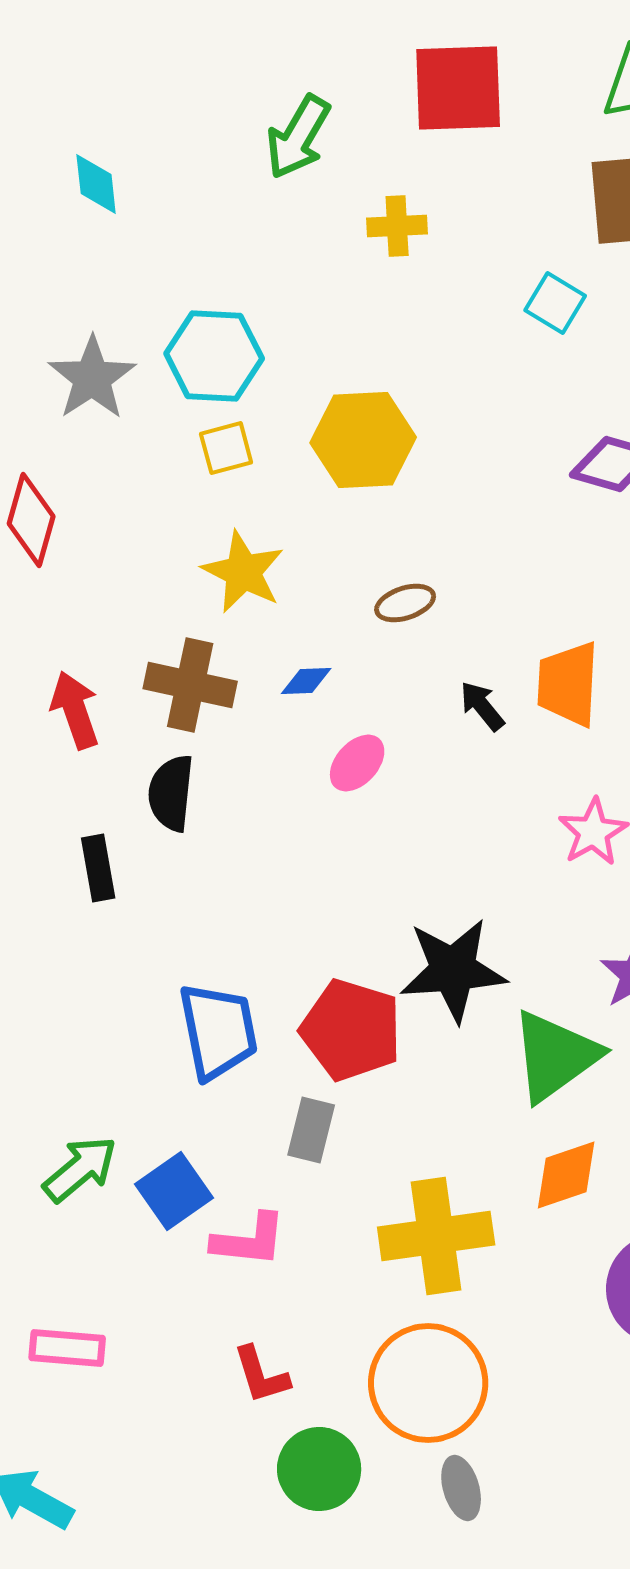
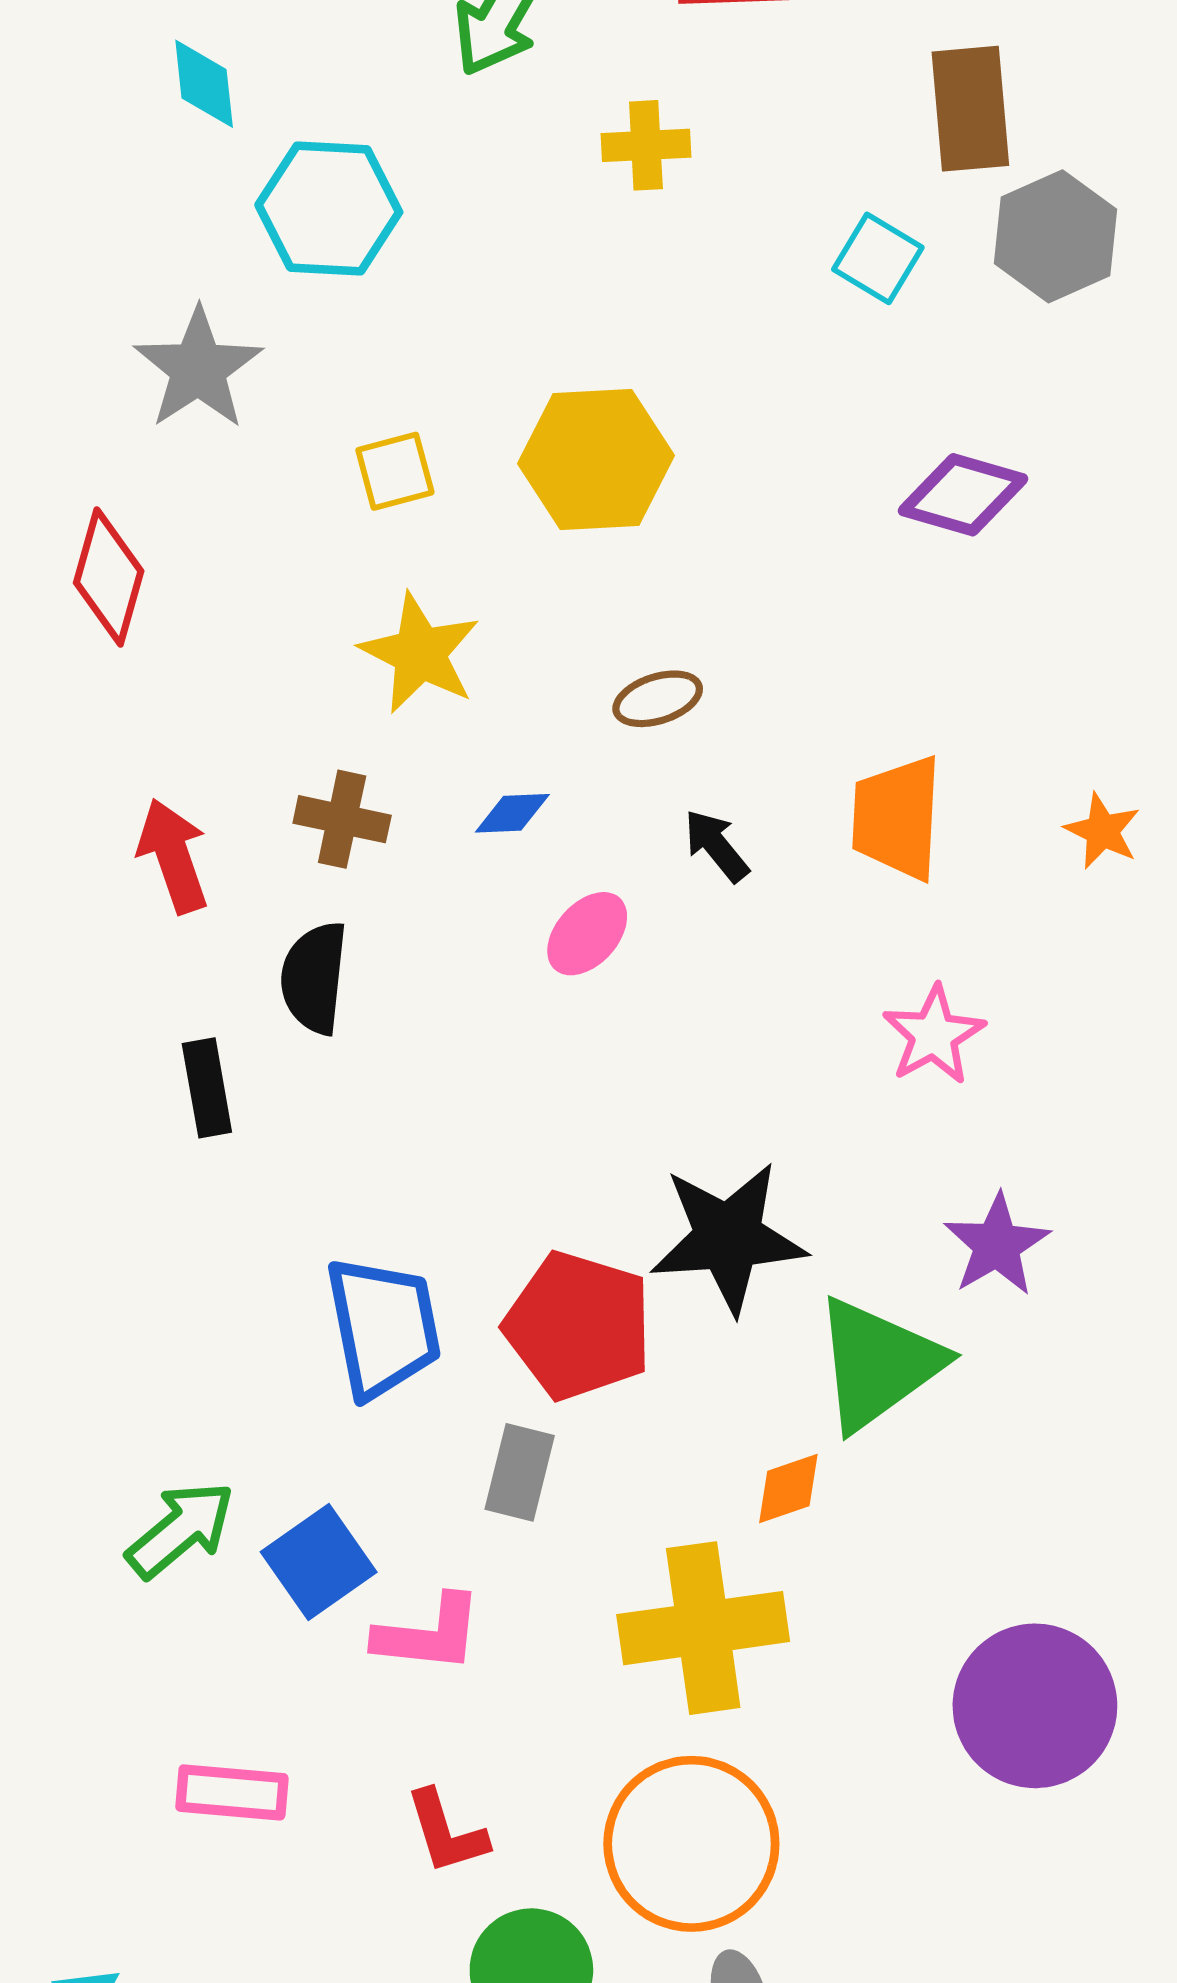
cyan hexagon: (214, 356) -> (329, 208), moved
brown cross: (190, 685) -> (342, 819), size x0.7
black arrow: (482, 706) -> (716, 846), moved
orange diamond: (566, 1175) -> (788, 1489), moved, size x0.7
pink rectangle: (67, 1348) -> (232, 1792), moved

